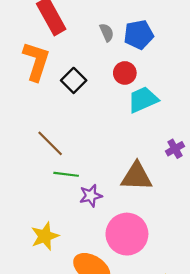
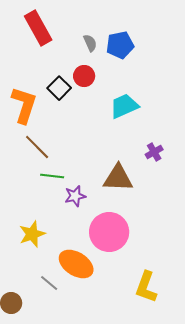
orange L-shape: (36, 61) -> (24, 105), moved
red circle: (125, 73) -> (84, 76), moved

